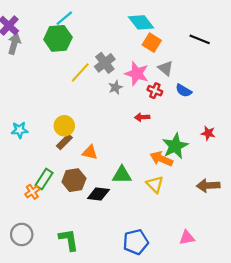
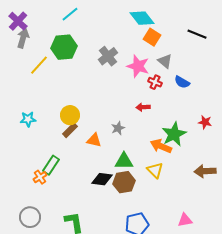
green hexagon: (58, 38) -> (64, 47), moved
yellow line: (80, 72) -> (39, 65), moved
gray star: (115, 87) -> (118, 128), moved
brown hexagon: (74, 180) -> (124, 182), moved

